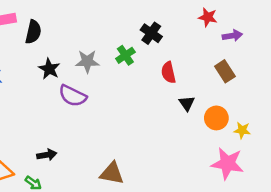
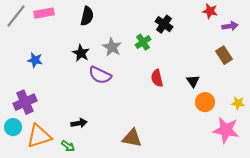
black semicircle: (33, 32) -> (87, 16), moved
gray star: (87, 61) -> (112, 47), turned 30
red semicircle: (168, 73) -> (157, 78), moved
orange circle: (216, 118) -> (205, 102), moved

